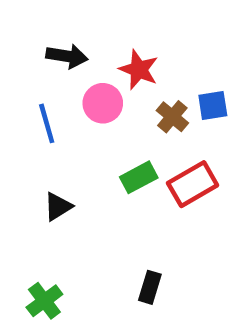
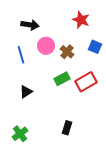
red star: (139, 70) -> (81, 20), moved
blue square: (213, 105) -> (95, 47), turned 32
brown cross: (172, 117) -> (67, 52), moved

